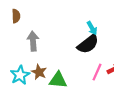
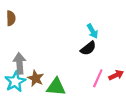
gray arrow: (33, 41) -> (20, 63), moved
black semicircle: (88, 44) -> (88, 48), size x0.7

